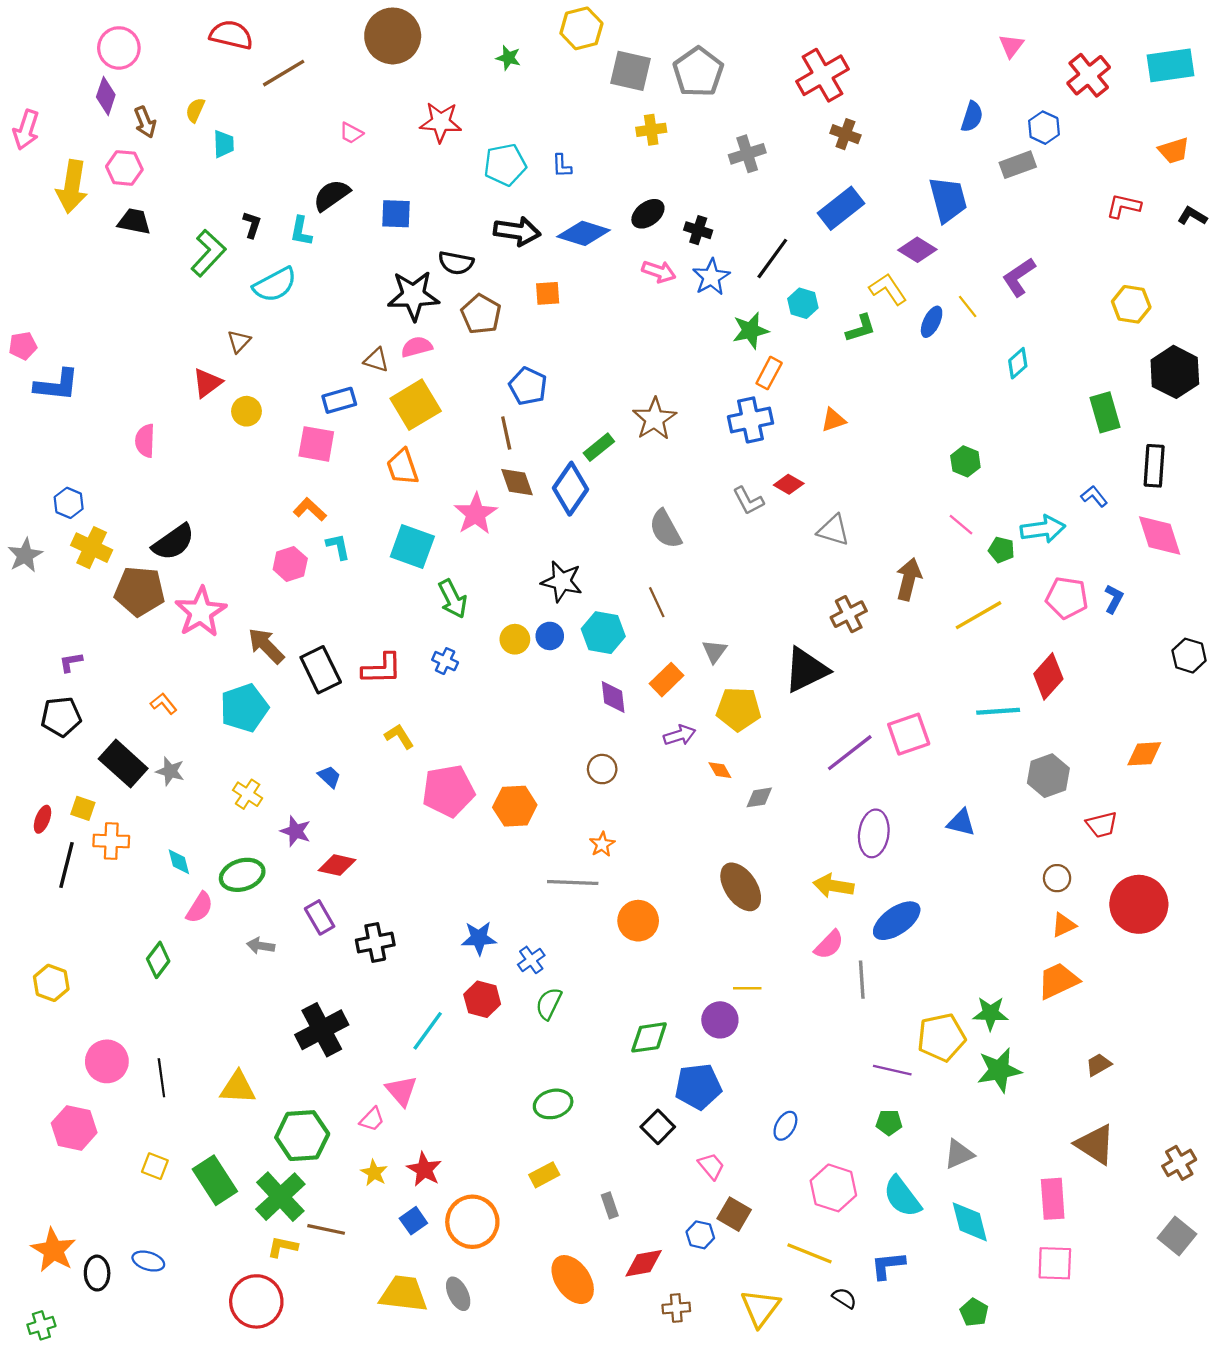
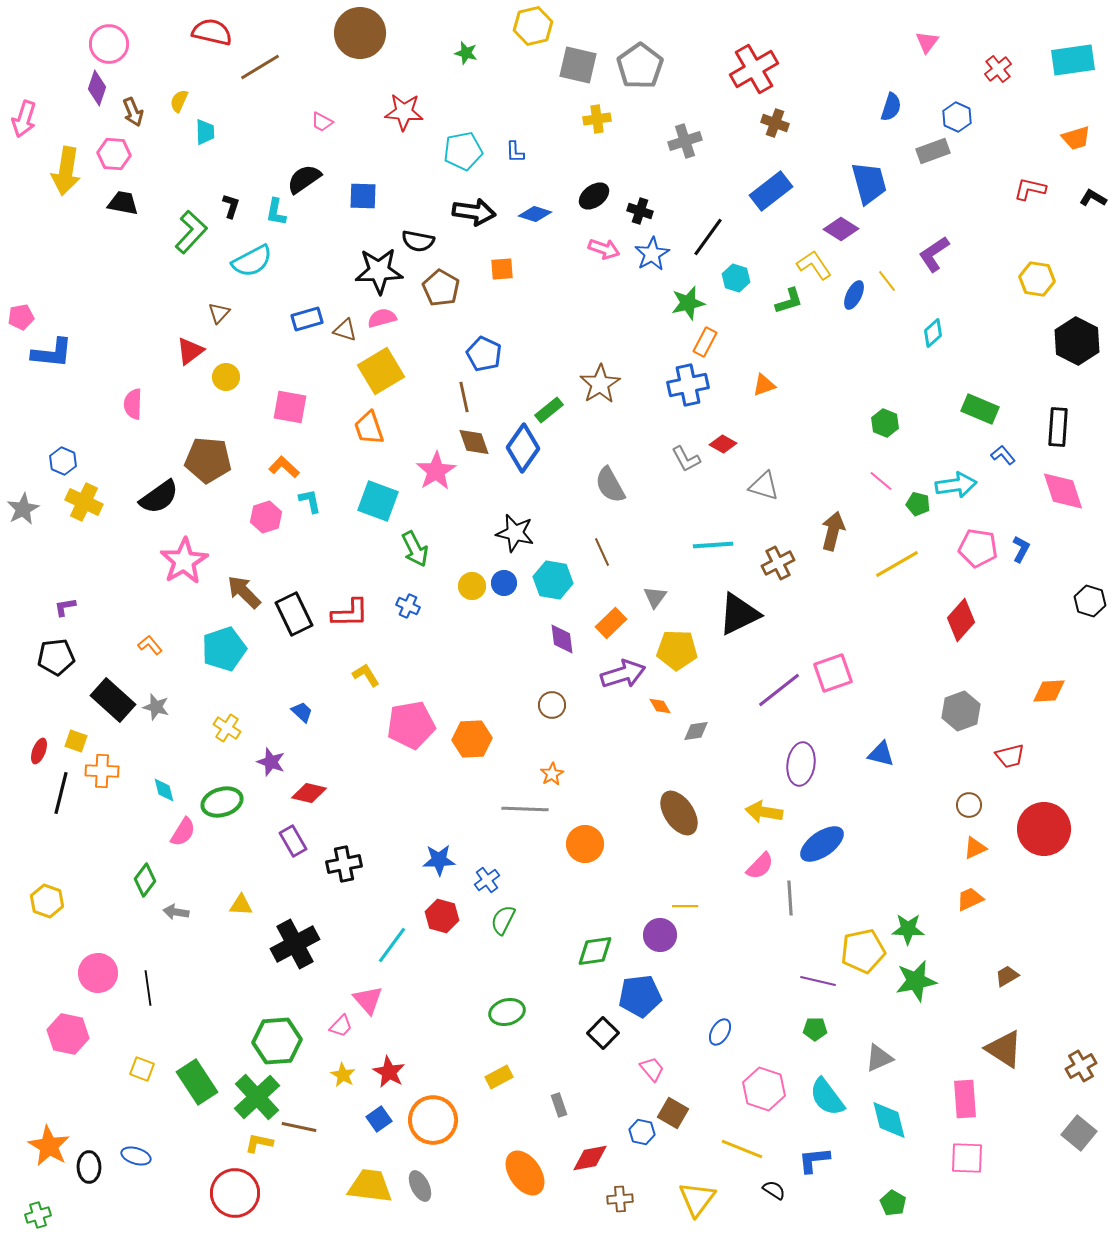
red cross: (1089, 75) -> (998, 69), size x0.7
blue diamond: (584, 233) -> (535, 214), size x0.7
blue rectangle: (339, 400) -> (307, 319), moved
green rectangle: (1105, 412) -> (980, 409), moved, turned -51
brown pentagon: (140, 591) -> (208, 460), moved
cyan line: (998, 711) -> (713, 545), moved
purple arrow: (680, 735) -> (623, 674), size x1.5
gray arrow: (261, 946) -> (176, 912), moved
orange trapezoid: (1058, 981) -> (970, 899), size x0.7
yellow triangle: (238, 1088) -> (241, 905), moved, size x0.7

